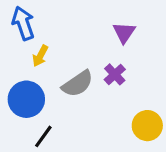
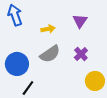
yellow arrow: (40, 56) -> (48, 29), moved, turned -128
purple cross: (115, 74) -> (81, 54), moved

